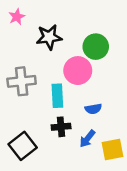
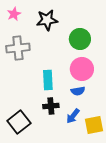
black star: (49, 37) -> (47, 20), moved
pink circle: (78, 71) -> (82, 69), moved
gray cross: (22, 81) -> (18, 48), moved

